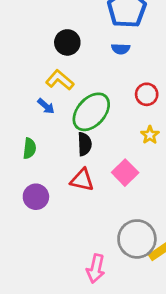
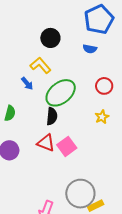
pink square: (125, 173) -> (67, 146), moved

